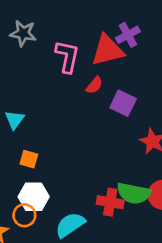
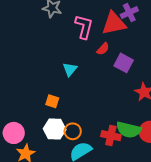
cyan triangle: (15, 120) -> (70, 69), moved
orange circle: (24, 215) -> (73, 131), moved

